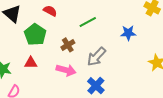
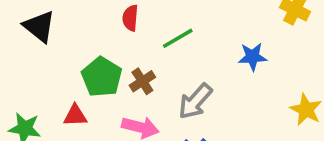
red semicircle: (50, 11) -> (130, 18), moved, turned -112
green pentagon: (35, 35) -> (102, 77), moved

